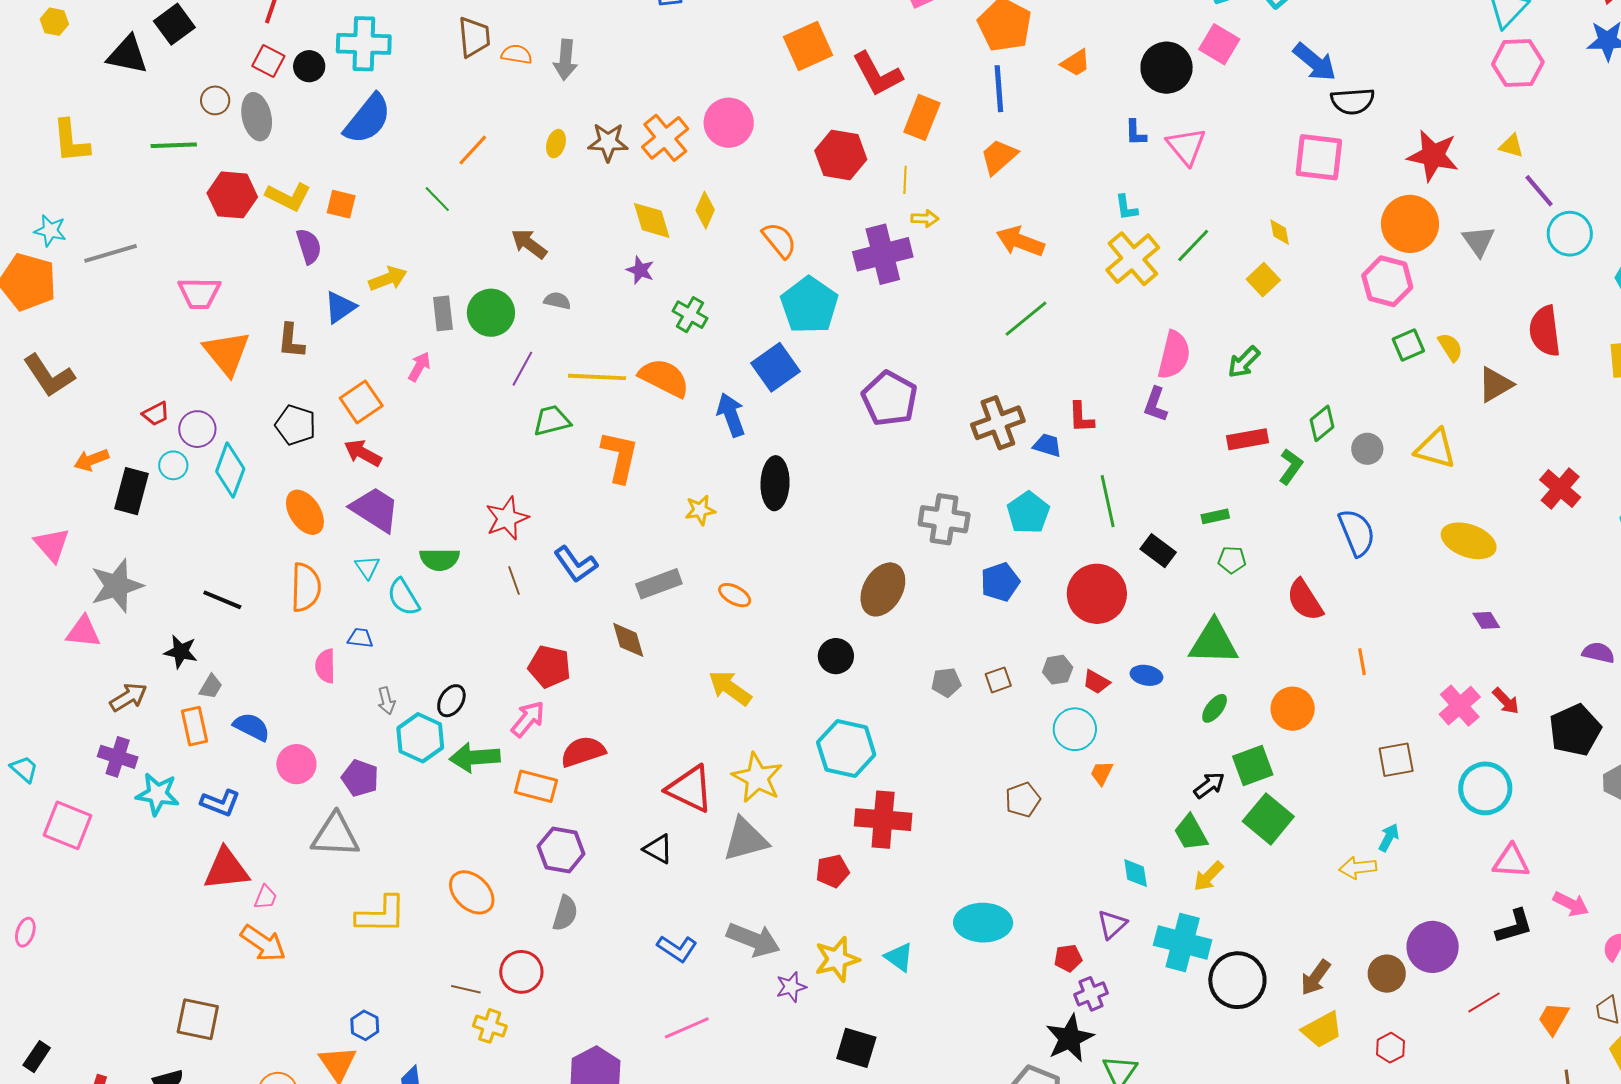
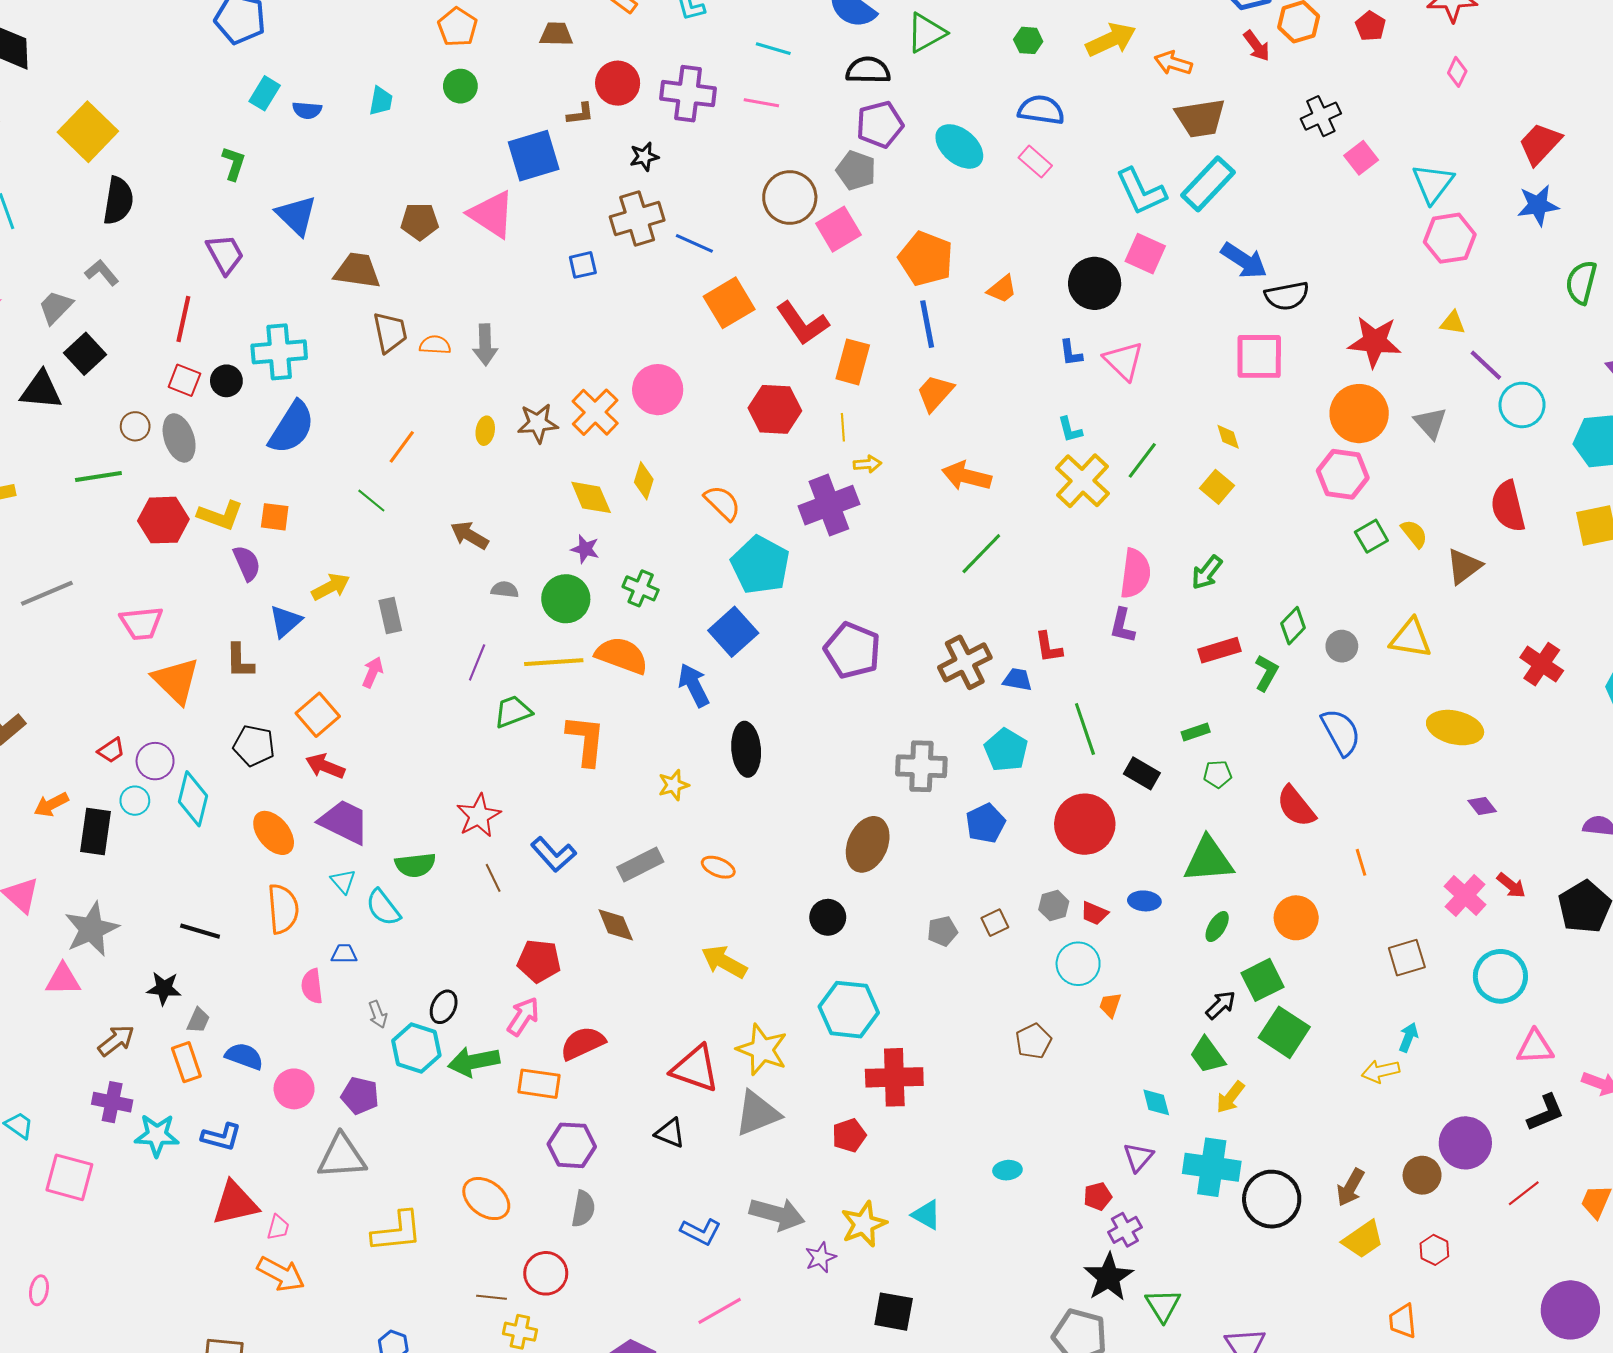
green circle: (491, 313) -> (566, 599), moved
cyan ellipse: (983, 923) -> (1007, 1170), size x0.5

